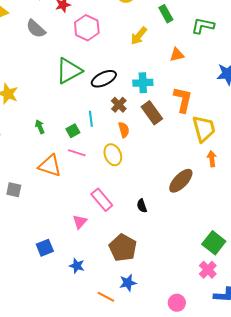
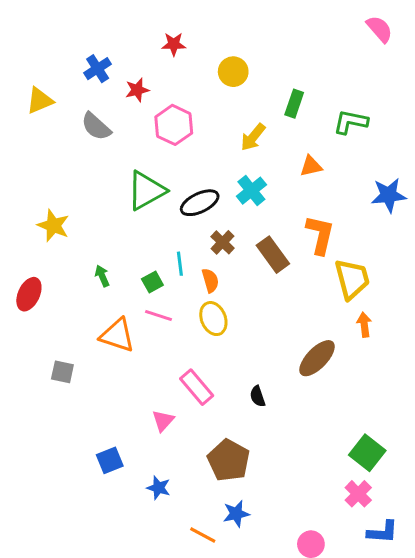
green rectangle: (166, 14) -> (294, 104), turned 48
cyan cross: (143, 83) -> (251, 191), moved, turned -36
orange semicircle: (124, 130) -> (210, 280), moved

